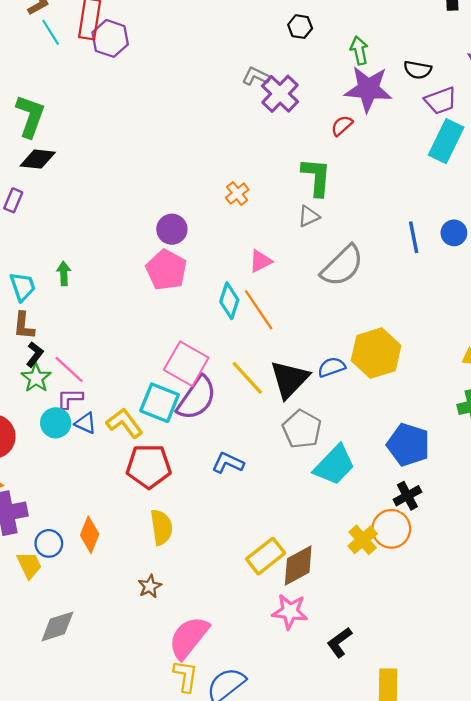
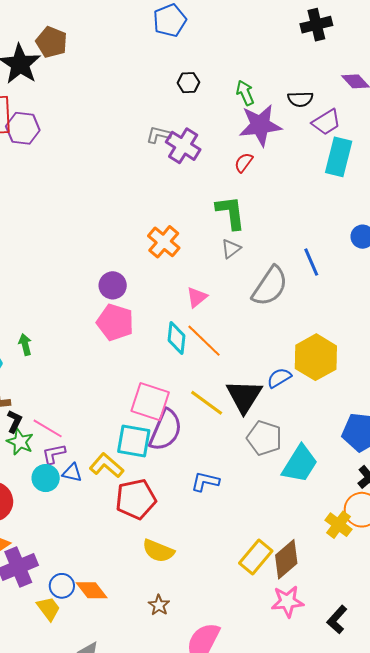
orange cross: (237, 194) -> (164, 242), size x1.5
blue line: (414, 237) -> (311, 262), moved
yellow semicircle: (161, 527) -> (158, 551), turned 132
orange diamond: (90, 535) -> (92, 590), moved, turned -48

